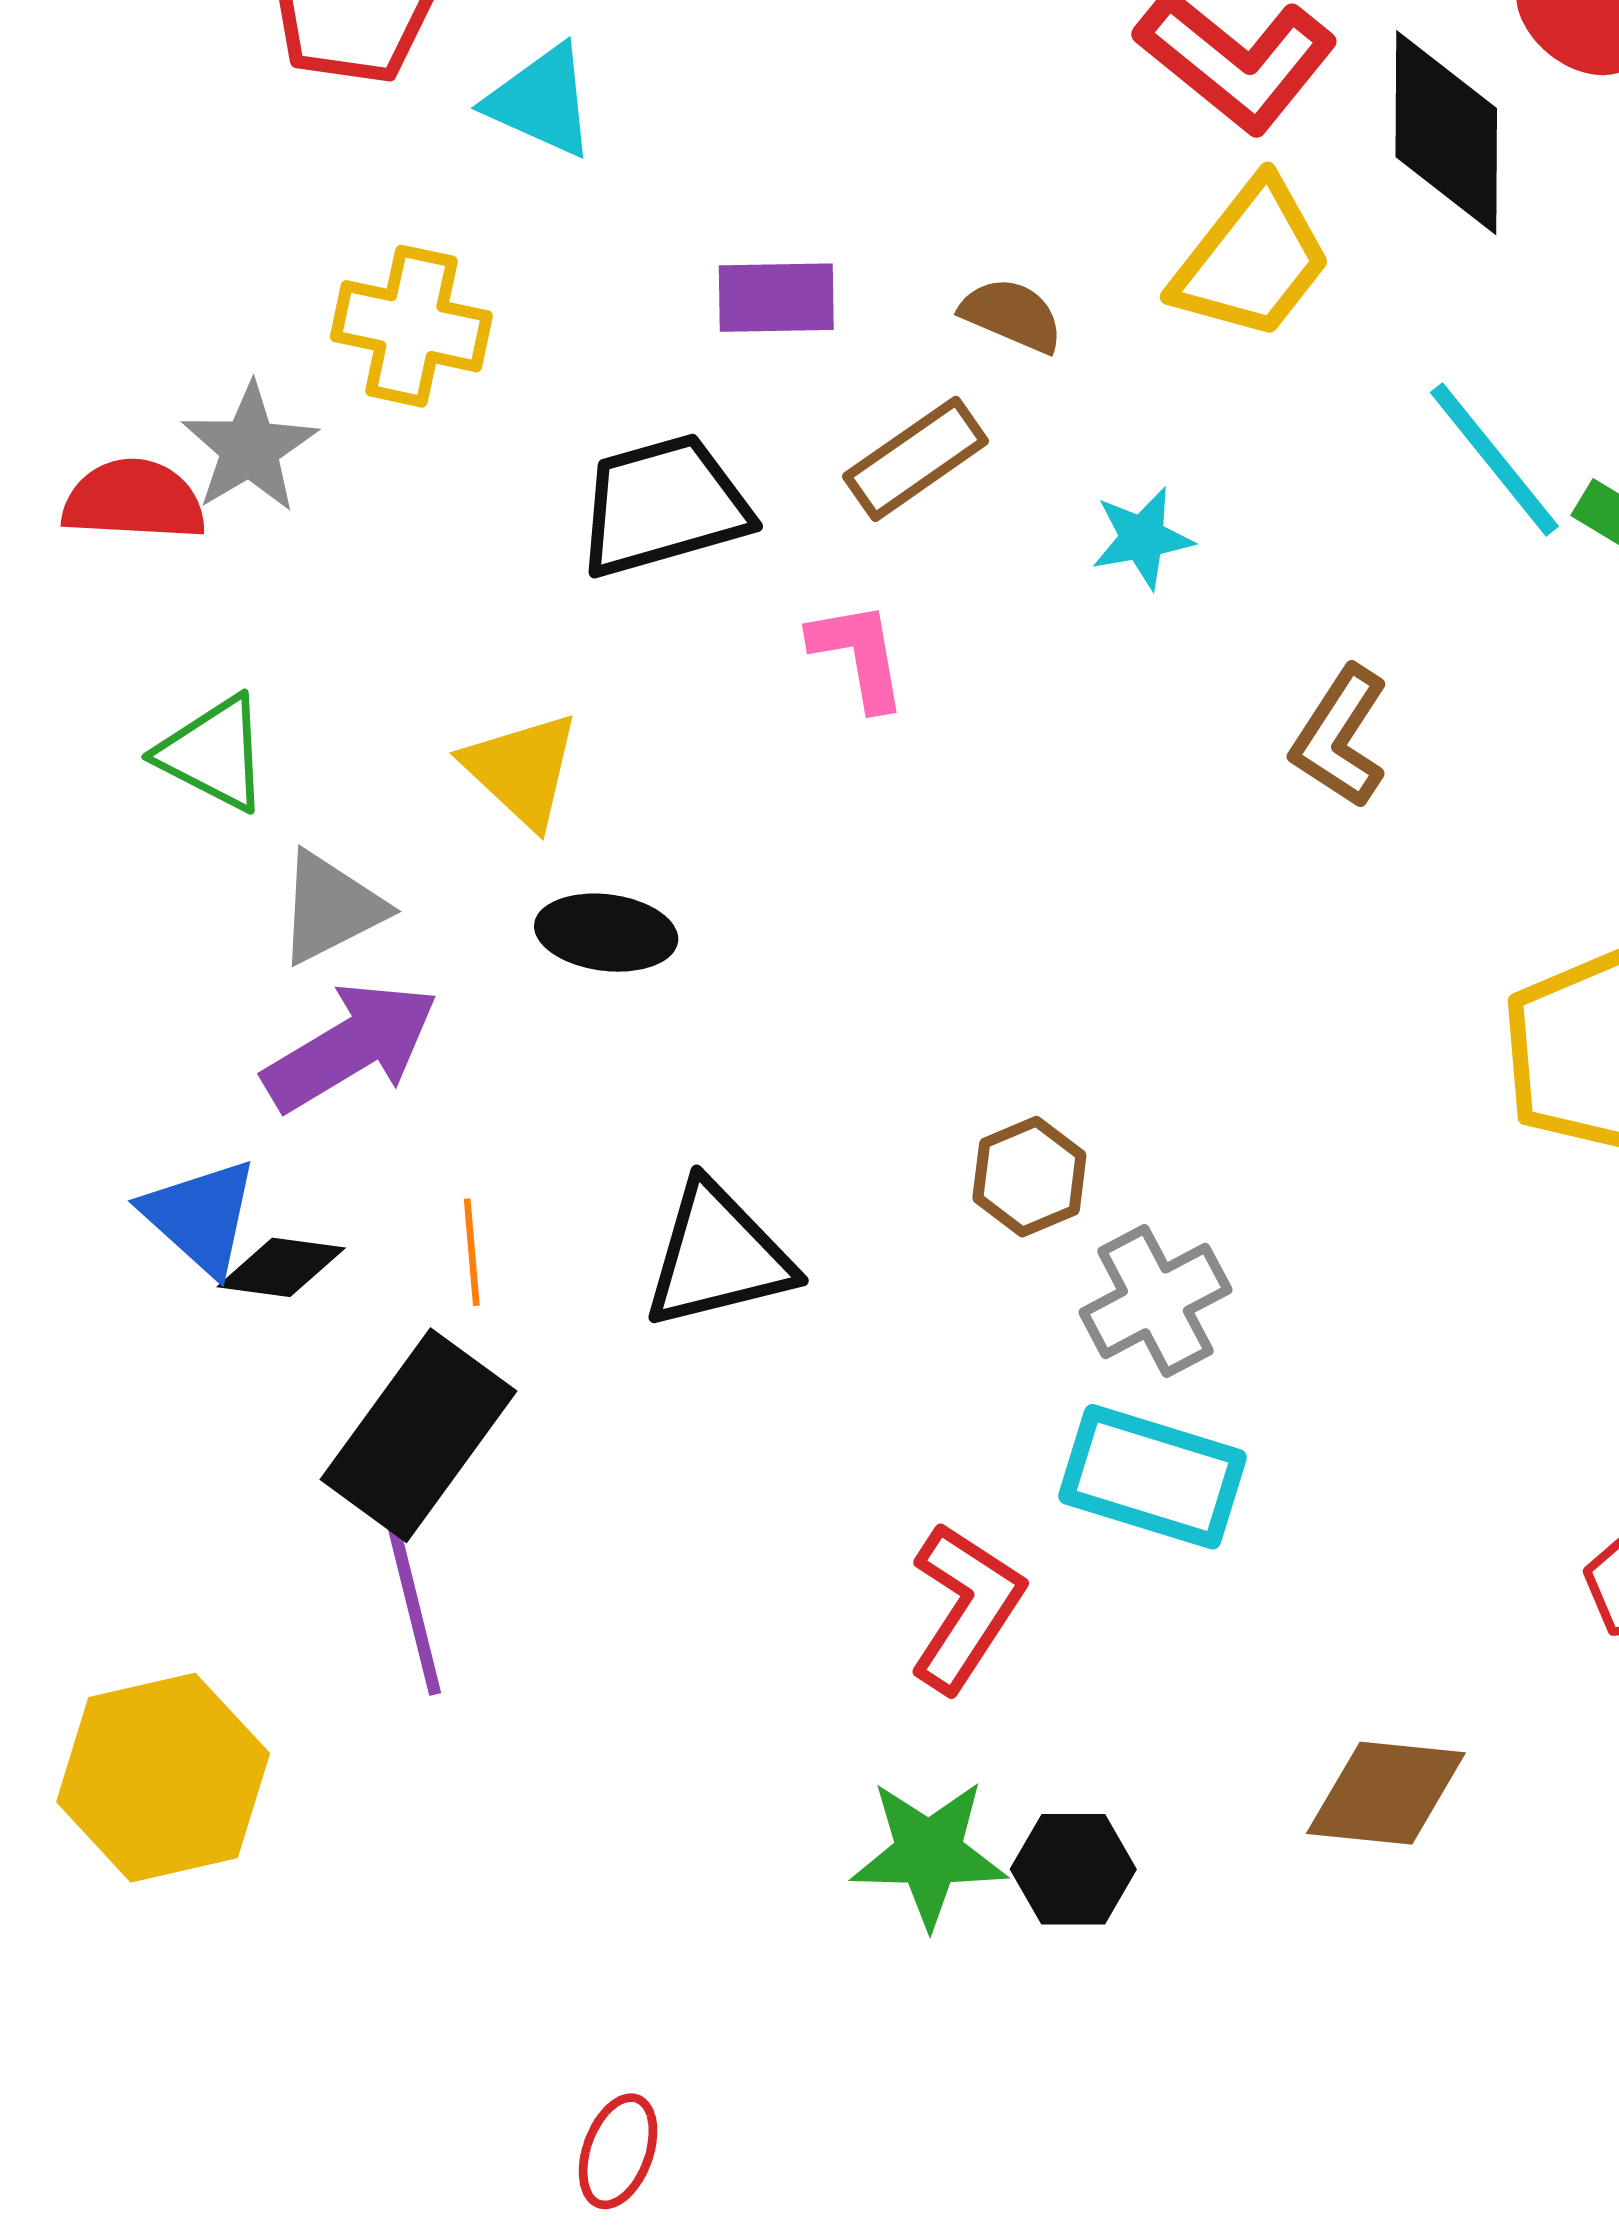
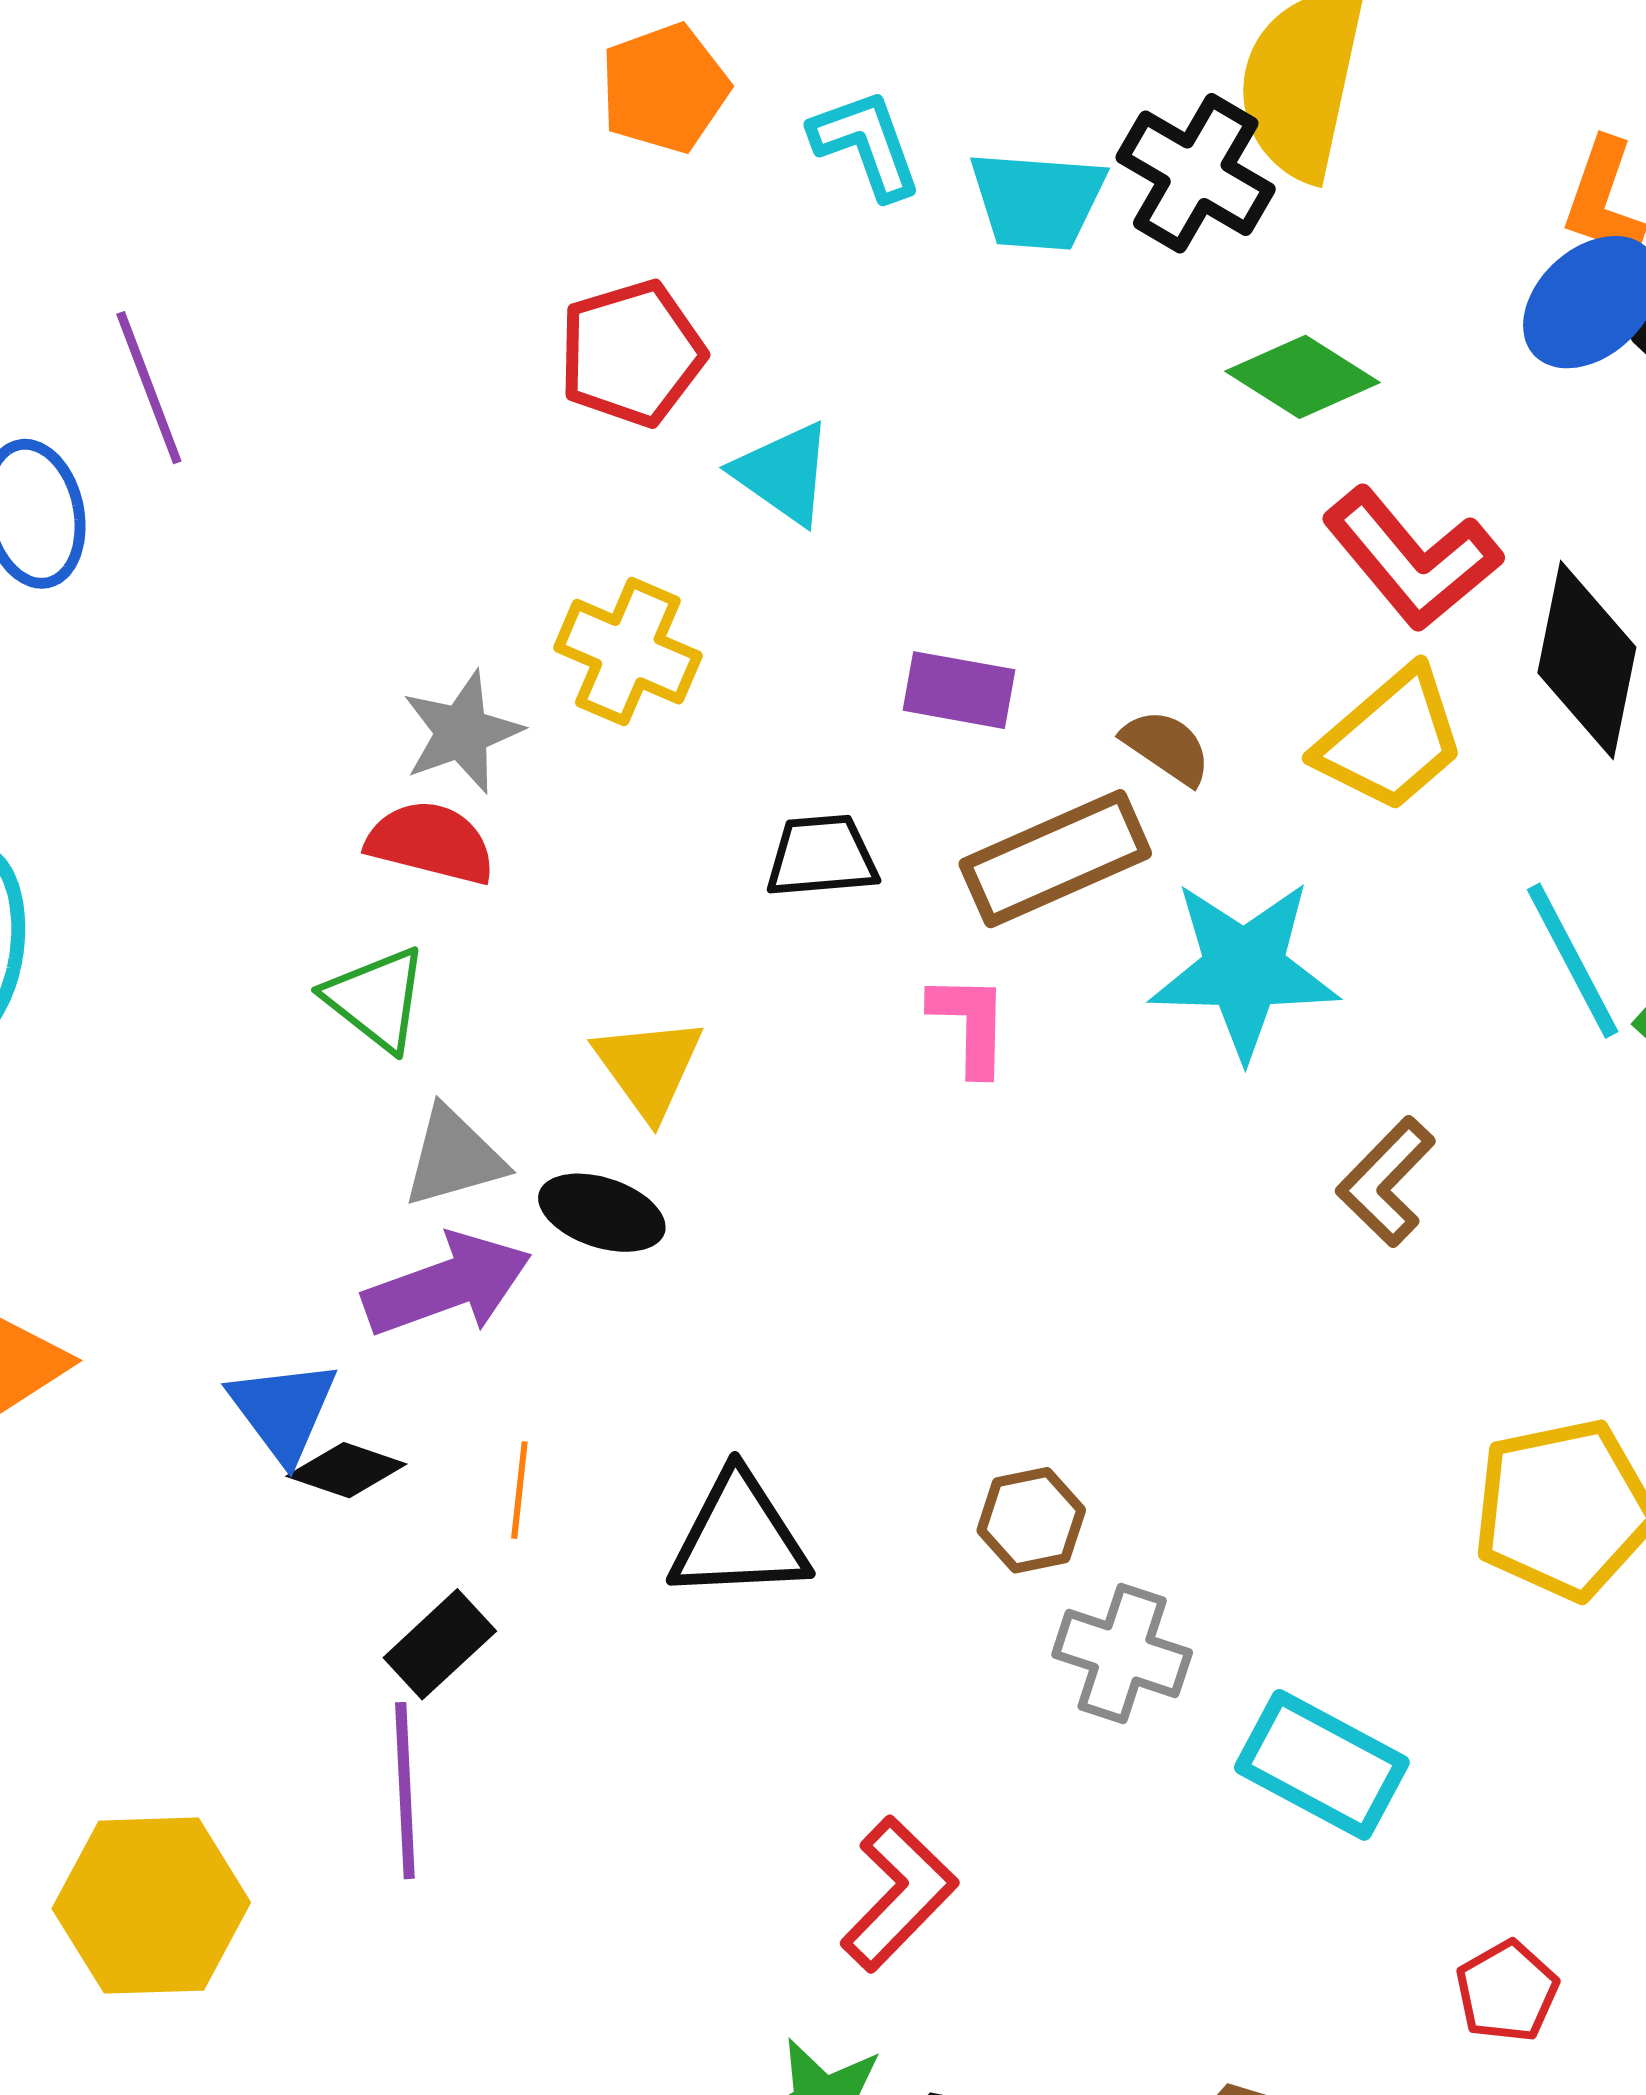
brown rectangle: (916, 459) -> (1055, 859), size x1.4
red semicircle: (134, 500) -> (431, 843), moved
black trapezoid: (663, 506) -> (822, 856), size x0.7
cyan star: (1142, 538) -> (1244, 969), size x2.0
black ellipse: (606, 933) -> (602, 1213), moved
gray cross: (1155, 1301) -> (1122, 1654), turned 35
black rectangle: (419, 1435) -> (440, 1644), size x0.6
cyan rectangle: (1152, 1477) -> (1322, 1765), moved

